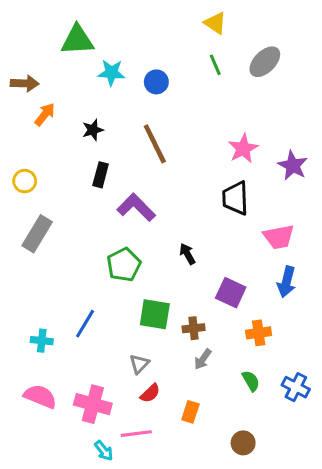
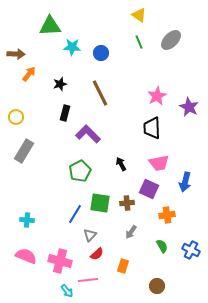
pink trapezoid: (279, 237) -> (159, 163), moved
blue line: (85, 324) -> (75, 214), moved
brown cross: (194, 328) -> (127, 203), moved

